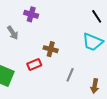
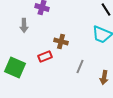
gray arrow: (13, 33) -> (24, 26), turned 32

